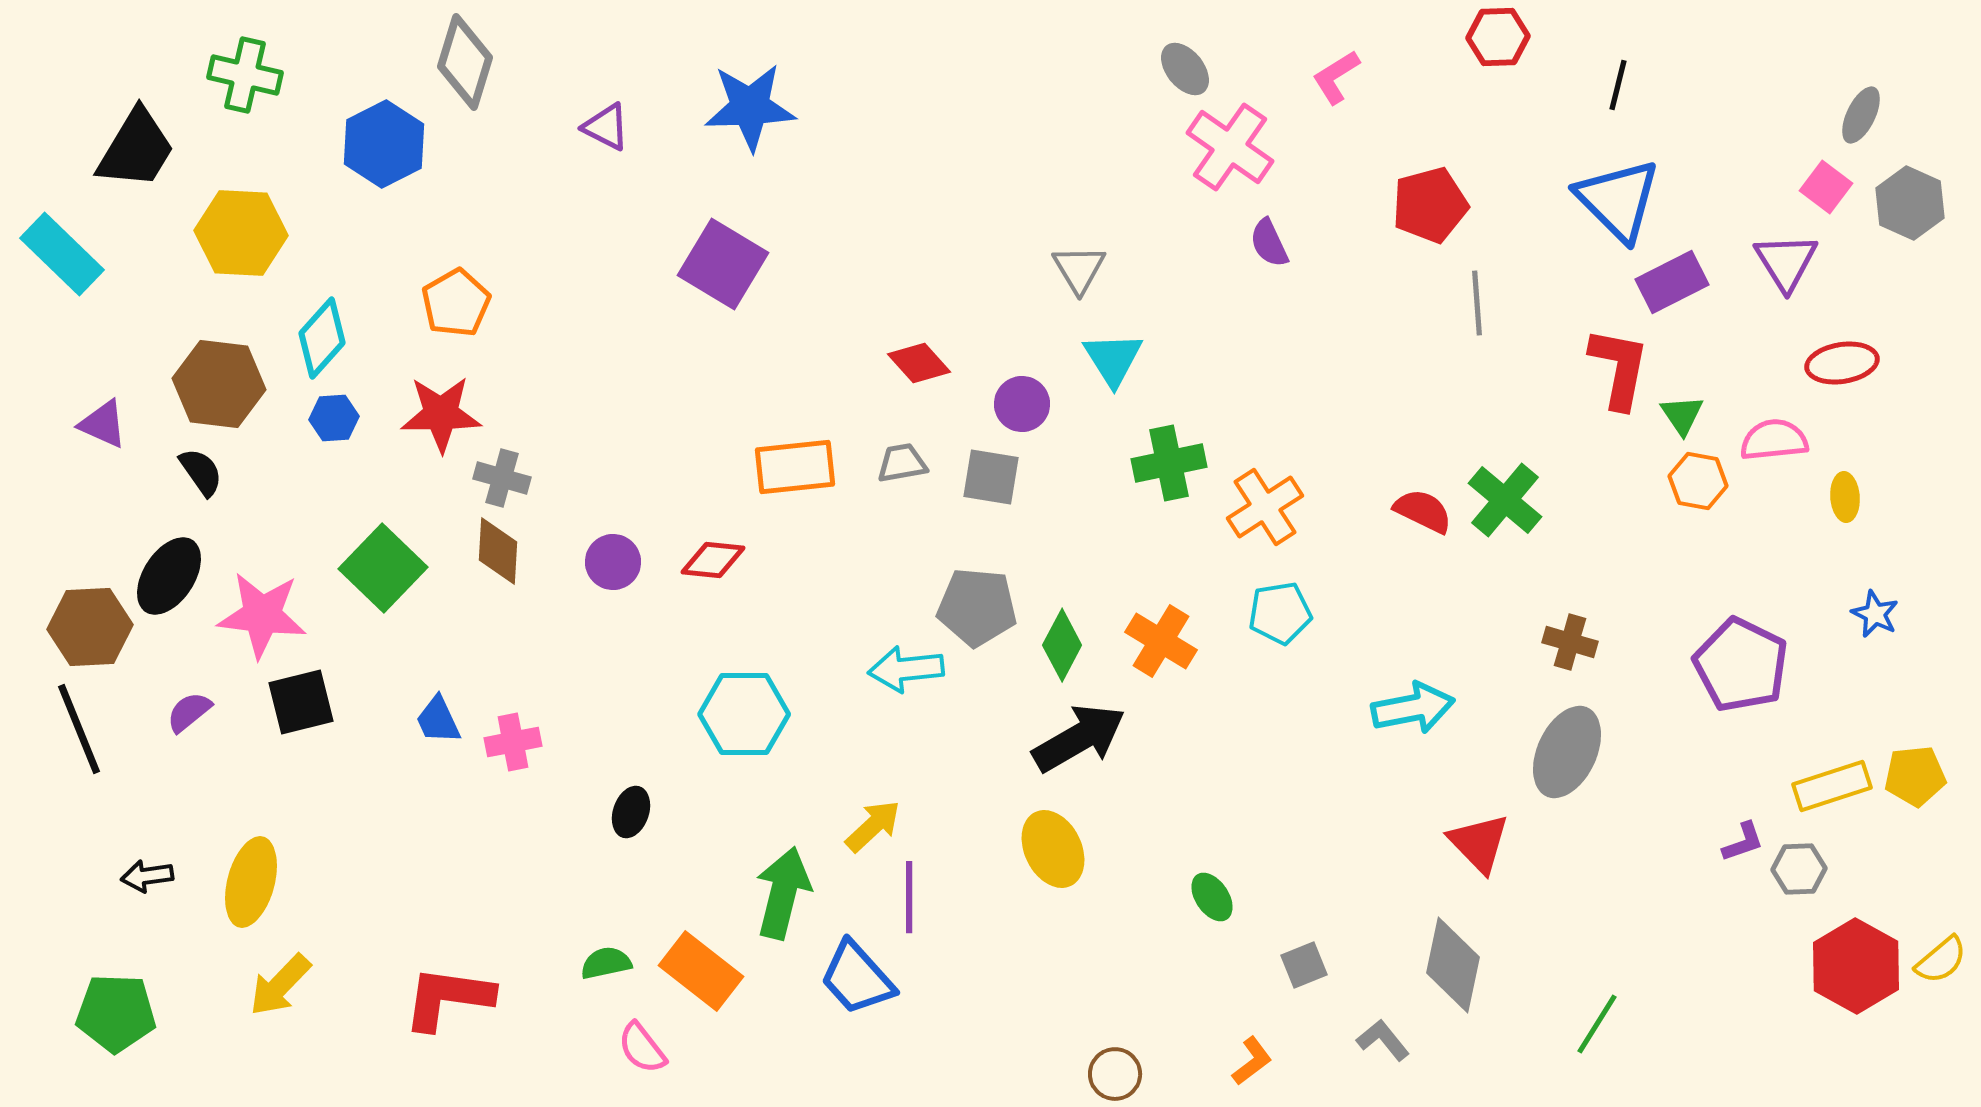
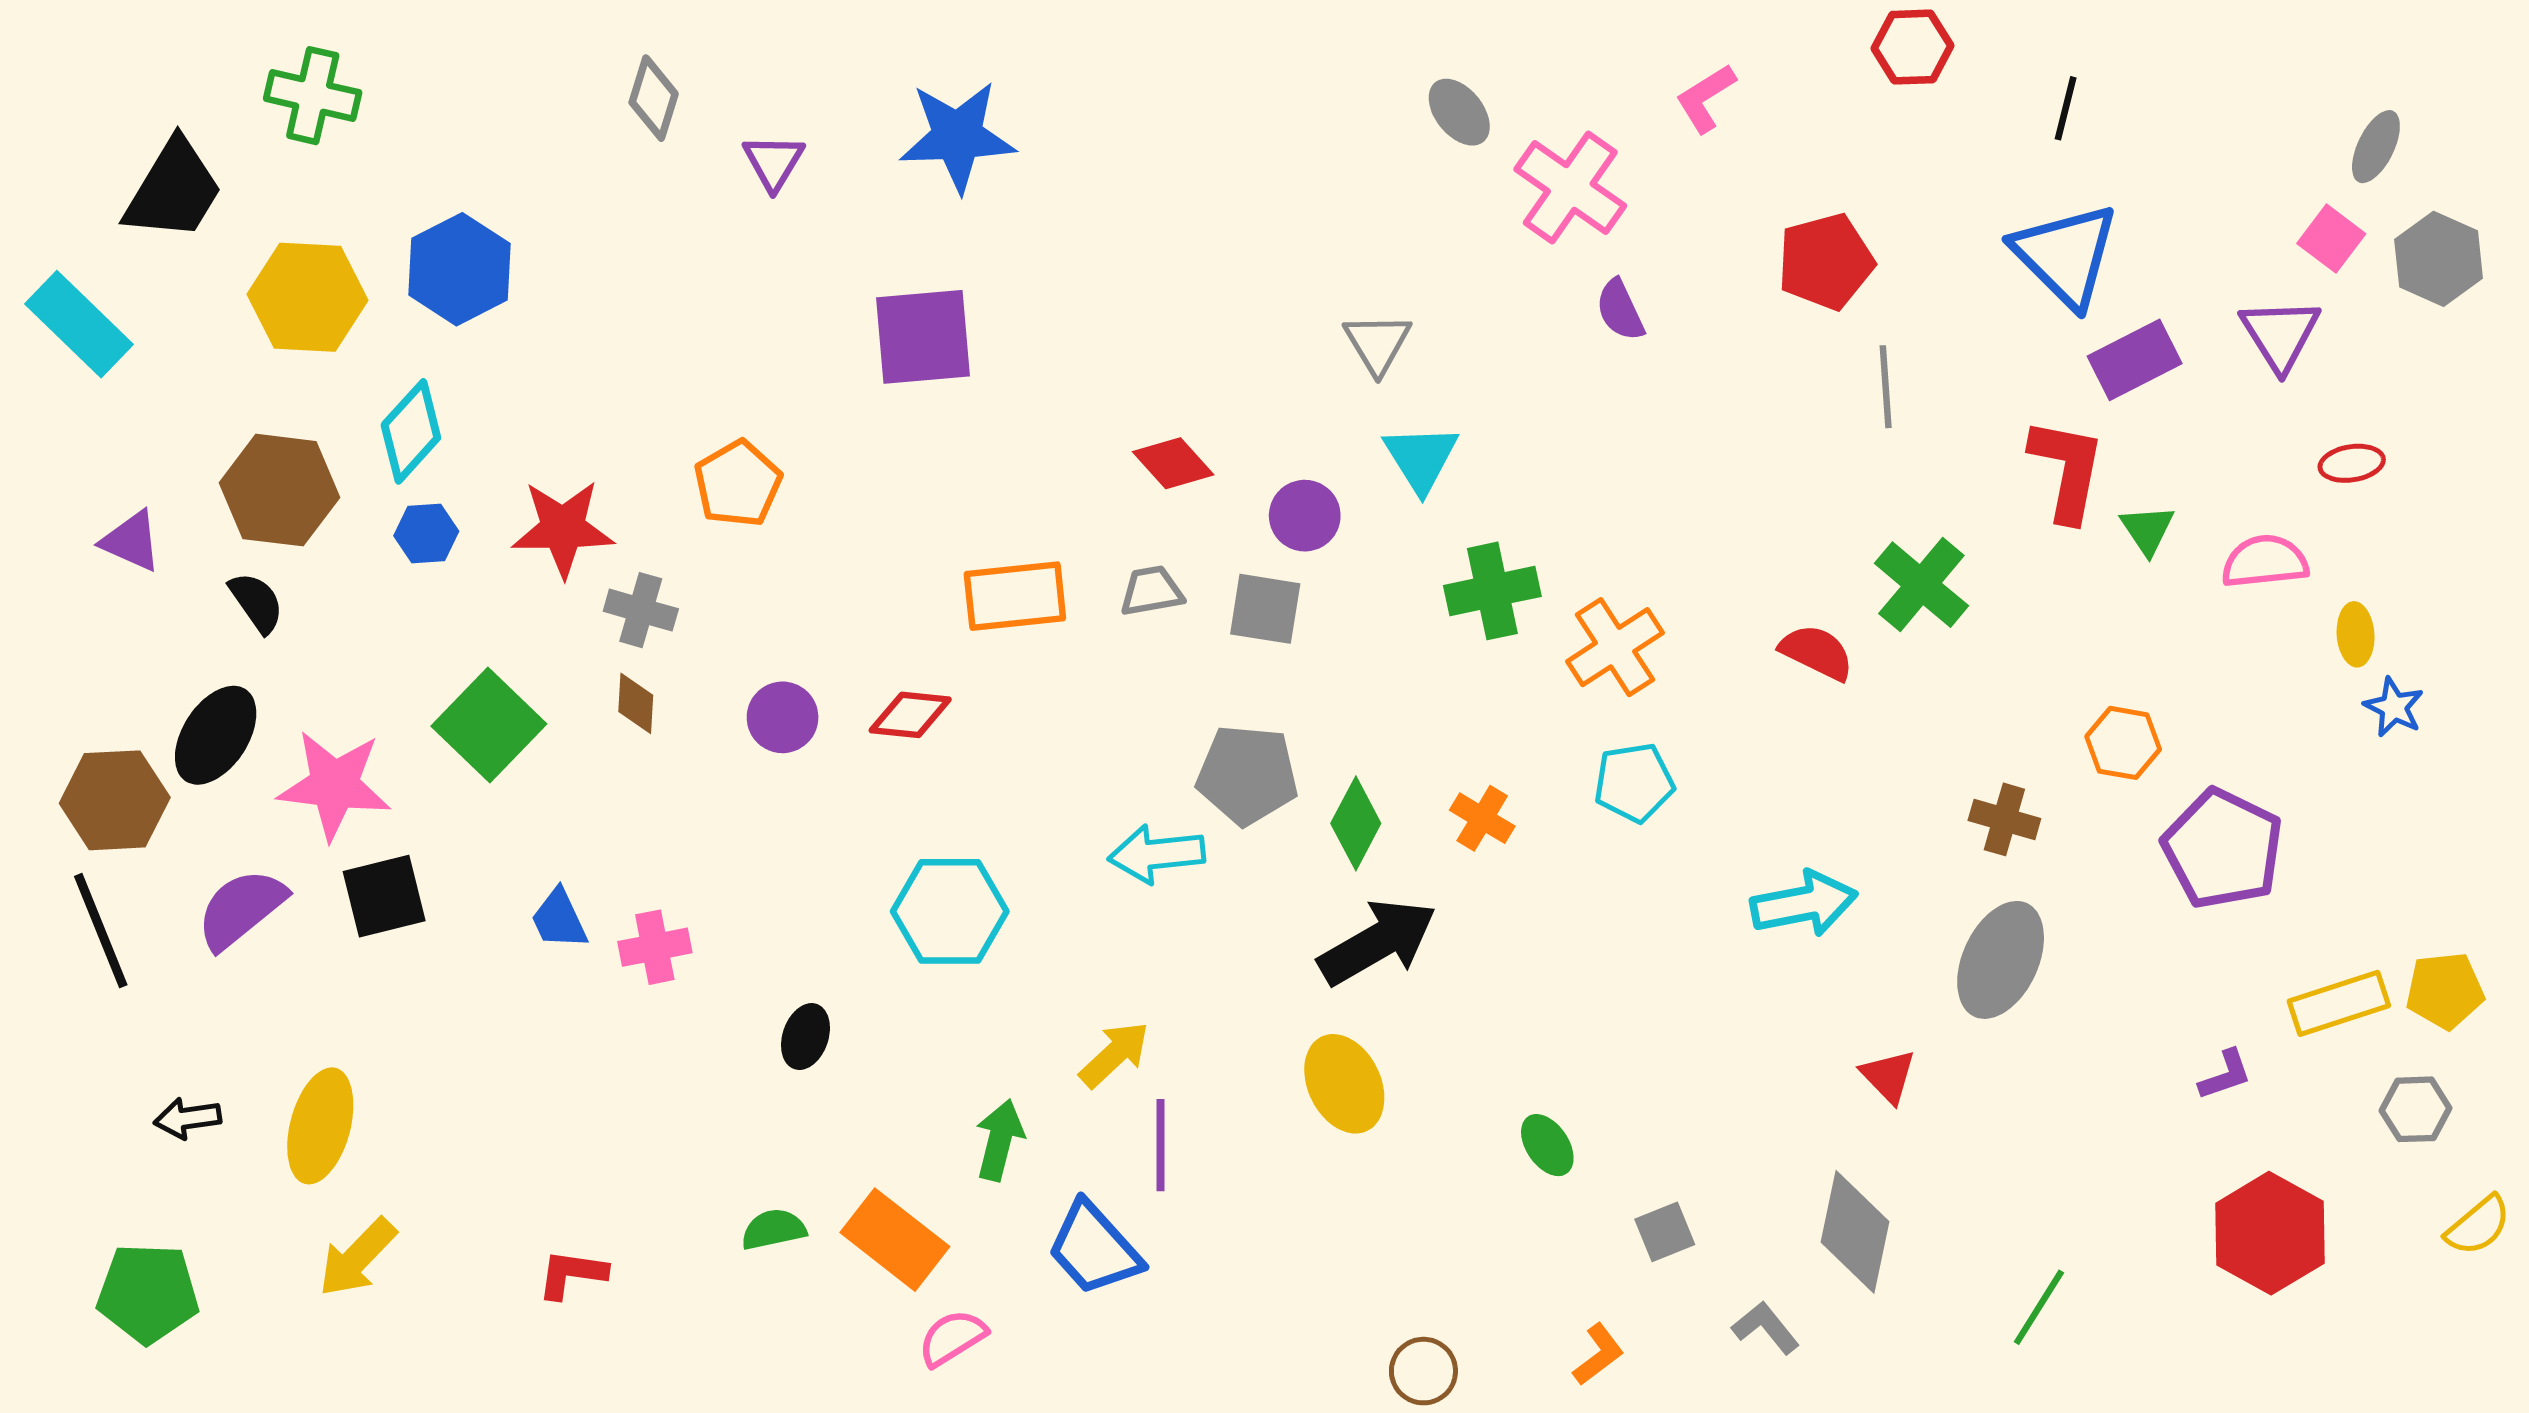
gray diamond: (465, 62) -> (654, 98), moved, size x0.7
gray ellipse: (1185, 69) -> (1459, 112), moved
purple triangle: (606, 127) -> (774, 162), turned 34
blue hexagon: (384, 144) -> (459, 269), moved
purple square: (723, 264) -> (923, 337), turned -36
orange pentagon: (456, 303) -> (738, 484), moved
red ellipse: (1842, 363) -> (2352, 463), size x0.7
orange hexagon: (1698, 481) -> (2123, 743), moved
green cross: (1505, 500) -> (1921, 585), moved
brown diamond: (498, 551) -> (636, 703), size x0.7
blue star: (1875, 614) -> (2394, 707), moved
orange cross: (1161, 641) -> (1482, 818), size x0.7
purple semicircle: (189, 712) -> (241, 909), size x1.6
red triangle: (1479, 843) -> (1888, 1076), size x0.7
gray hexagon: (1799, 869) -> (2416, 1109), moved
green arrow: (783, 893) -> (1000, 1140), size x0.7
red hexagon: (1856, 966) -> (2270, 1233), moved
red L-shape: (448, 998) -> (572, 1274), size x0.6
pink semicircle: (642, 1048) -> (952, 1338), moved, turned 96

